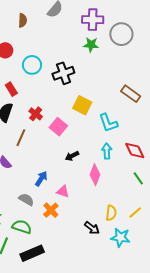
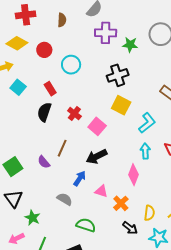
purple cross: (93, 20) -> (106, 33), moved
black cross: (63, 73) -> (118, 75), moved
cyan L-shape: (108, 123) -> (147, 123), turned -110
brown line: (21, 138) -> (62, 148), moved
black arrow: (72, 156) -> (97, 156), moved, size x1.5
orange cross: (51, 210) -> (121, 203), moved
green semicircle: (22, 227) -> (86, 225), moved

